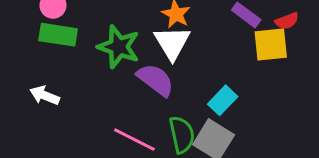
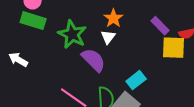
white triangle: (172, 43) -> (108, 37), size x0.6

